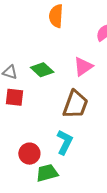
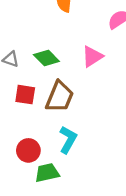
red square: (15, 97) -> (25, 95), moved
brown trapezoid: (75, 104) -> (60, 97), moved

